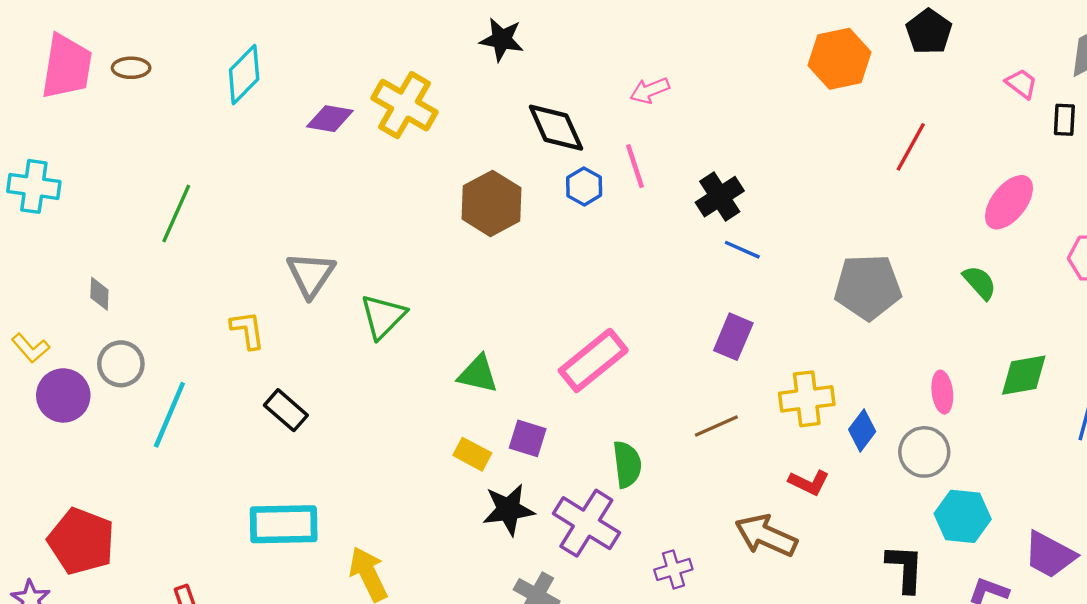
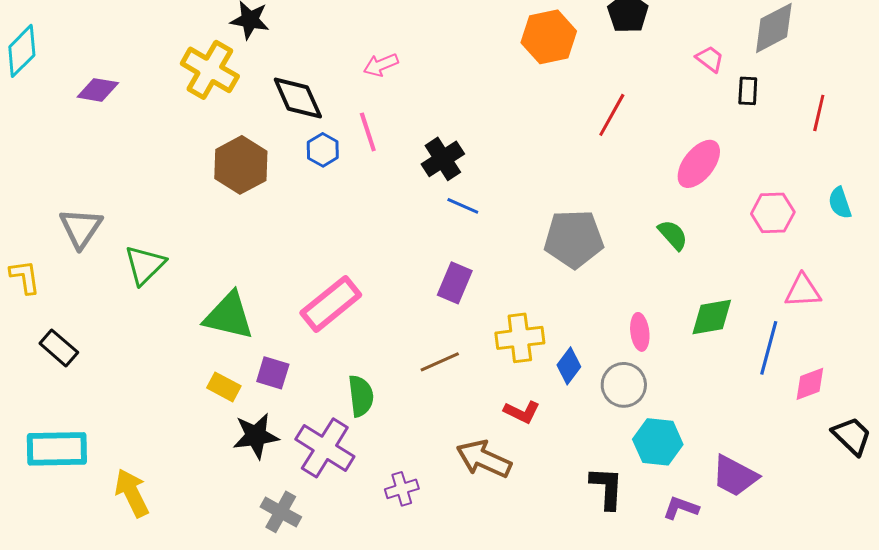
yellow cross: (404, 105) -> (210, 70), moved
green triangle: (478, 374) -> (229, 316), size x1.4

